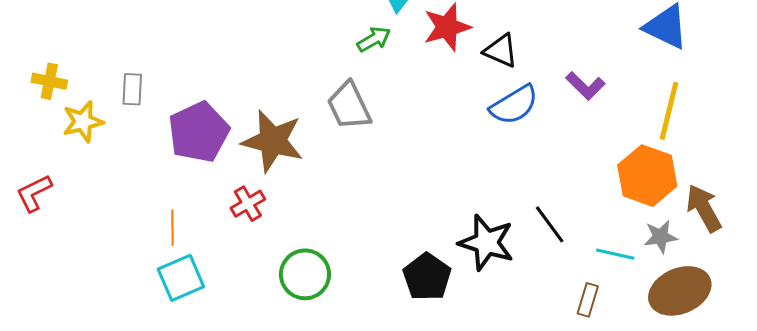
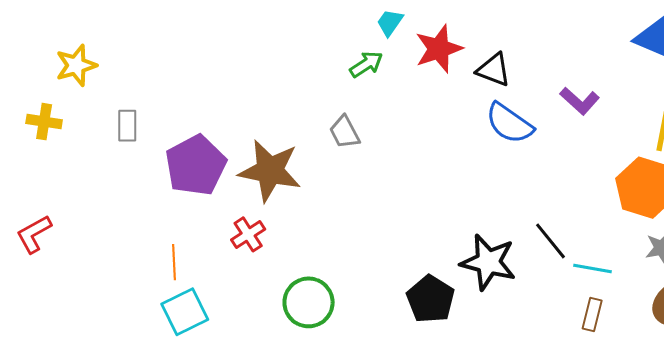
blue semicircle: (514, 105) -> (509, 123), turned 69
gray trapezoid: (349, 106) -> (345, 132), size x0.7
yellow star: (83, 122) -> (76, 65), moved
cyan line: (615, 254) -> (593, 268), moved

